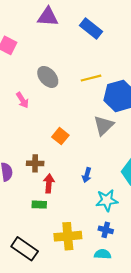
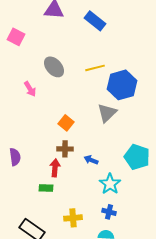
brown cross: (35, 163) -> (65, 149), moved
blue arrow: (87, 175) -> (91, 160), turned 96
cyan star: (107, 200) -> (110, 184), turned -30
yellow cross: (68, 236) -> (73, 218), size x0.7

